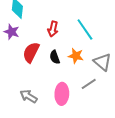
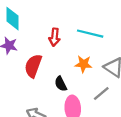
cyan line: (85, 29) -> (90, 34), turned -35
black semicircle: (55, 57) -> (61, 84), moved

